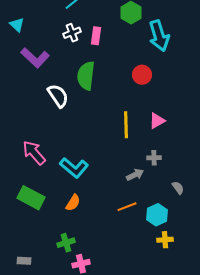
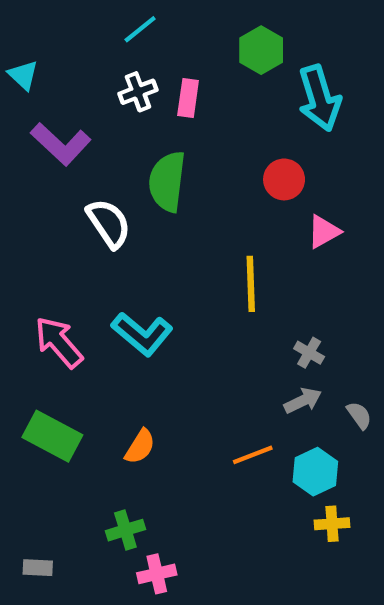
pink triangle: (157, 121) -> (324, 232), moved
gray cross: (154, 158) -> (309, 353), turned 32
cyan L-shape: (74, 168) -> (142, 334), moved
gray arrow: (135, 175) -> (303, 401), moved

